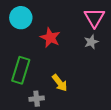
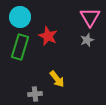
green rectangle: (21, 70) -> (20, 47), moved

